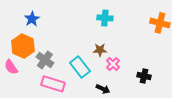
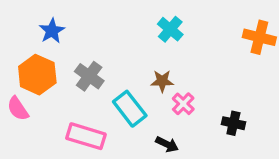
cyan cross: (105, 18) -> (170, 29), turned 35
gray cross: (45, 60) -> (89, 76), moved

